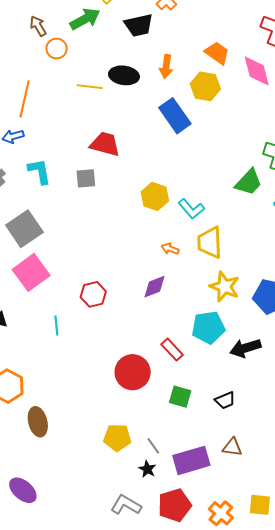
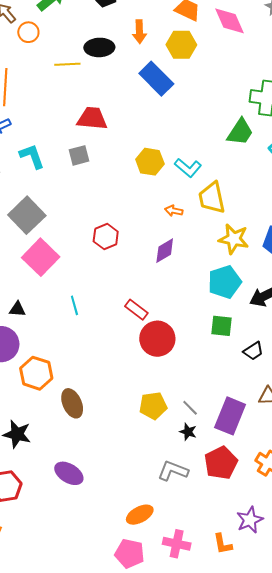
red hexagon: (93, 294) -> (106, 236), moved
red rectangle: (172, 350) -> (136, 310), moved
green square: (180, 397) -> (221, 326), moved
purple rectangle: (191, 460) -> (230, 416), turned -42

